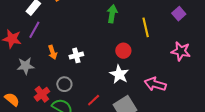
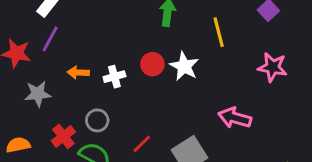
red circle: (123, 51) -> (152, 64), moved
orange arrow: (53, 52) -> (78, 73), turned 112
white star: (119, 74) -> (184, 66), moved
orange semicircle: (12, 99) -> (18, 145), turned -49

